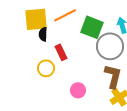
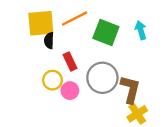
gray circle: (110, 46) -> (102, 78), moved
pink circle: (78, 90) -> (70, 91), moved

